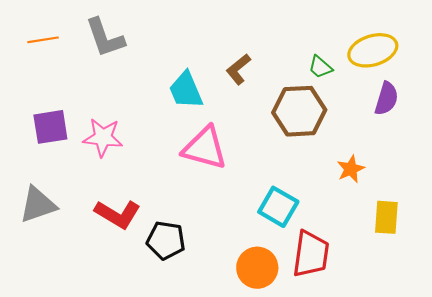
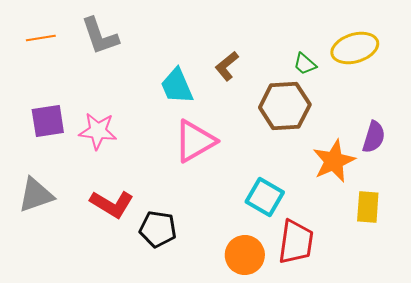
purple semicircle: (386, 99) -> (374, 137), moved
pink triangle: (205, 148) -> (195, 141), turned -45
orange star: (351, 169) -> (334, 161), size x1.6

